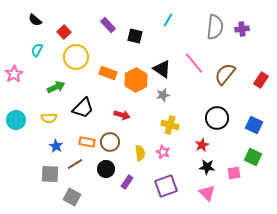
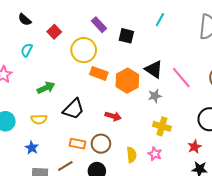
yellow circle: (76, 57) -> (84, 50), moved
pink line: (194, 63) -> (181, 78), moved
blue star: (56, 146) -> (32, 148), moved

